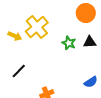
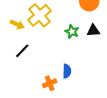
black line: (19, 71) -> (22, 51), moved
blue semicircle: (91, 82) -> (67, 71), moved, turned -56

